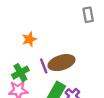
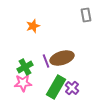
orange star: (29, 39) -> (33, 26), moved

